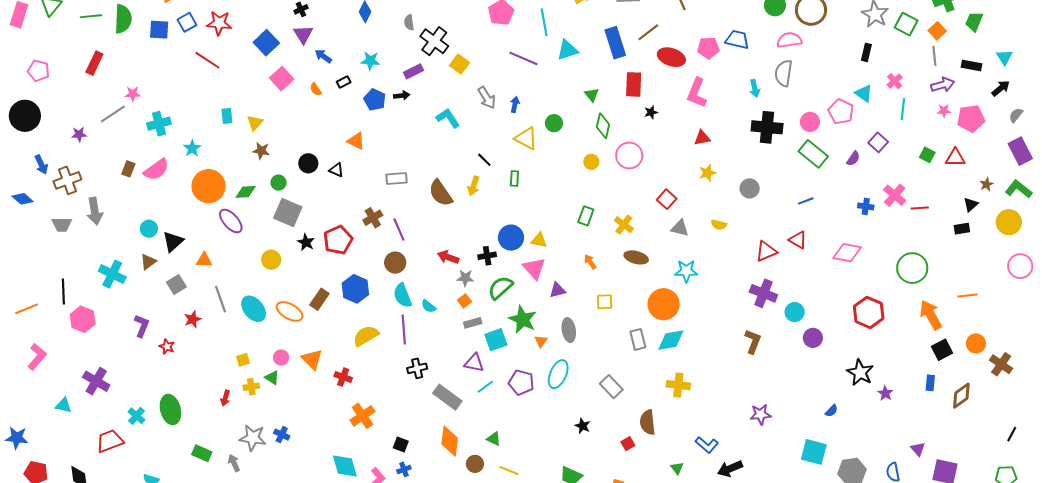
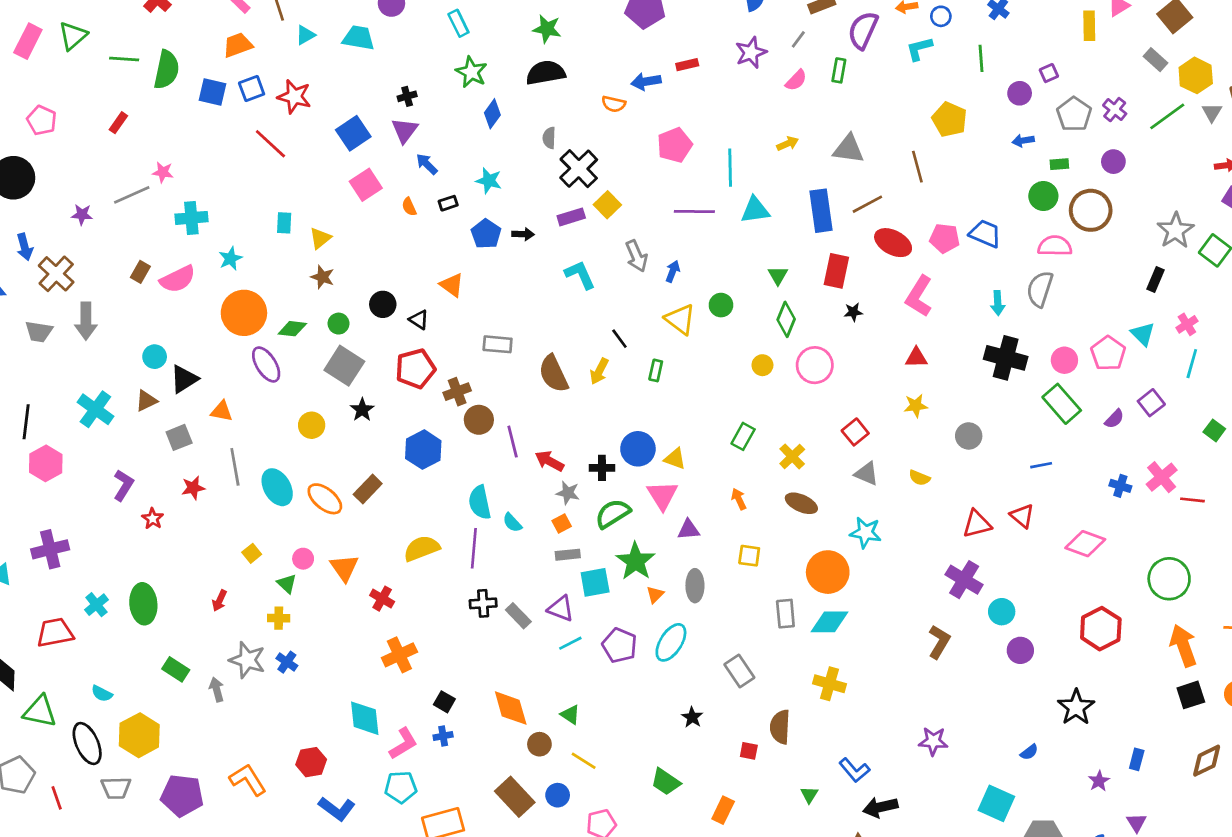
purple line: (523, 58) -> (694, 211), turned -32
red rectangle: (94, 63) -> (118, 123), size x0.7
purple rectangle: (414, 71) -> (571, 217), moved
brown cross: (67, 180) -> (56, 274), turned -36
purple line: (399, 230) -> (513, 442), moved
red pentagon: (338, 240) -> (415, 369), moved
brown circle: (395, 263) -> (479, 420), moved
blue hexagon: (355, 289) -> (423, 450), moved
yellow square: (243, 360) -> (252, 553), turned -32
purple cross: (96, 381) -> (50, 549), turned 36
blue rectangle: (930, 383) -> (1137, 759), moved
yellow cross: (251, 387) -> (279, 618), moved
purple star: (885, 393) -> (1099, 781), moved
gray rectangle: (447, 397) -> (518, 616), moved, size x0.7
orange diamond: (450, 441) -> (511, 708), turned -32
red square: (628, 444) -> (749, 751), turned 32

